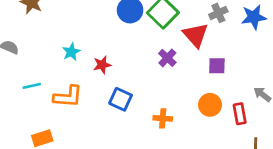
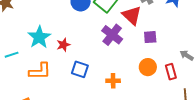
cyan star: (71, 52) -> (39, 37), size x1.6
purple cross: (167, 58) -> (112, 35), size x1.5
cyan line: (32, 86) -> (12, 55), moved

